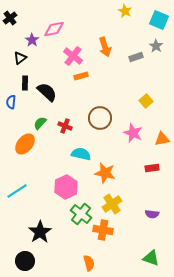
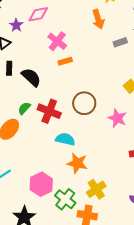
orange arrow: (105, 47) -> (98, 19), moved
red cross: (65, 126) -> (49, 111), size x1.6
orange star: (105, 173) -> (77, 163), moved
pink hexagon: (66, 187) -> (41, 184), moved

